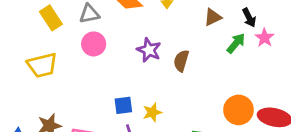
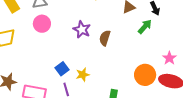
pink star: (265, 38) -> (169, 58), moved
blue square: (123, 105) -> (62, 69), turned -32

